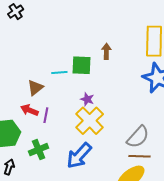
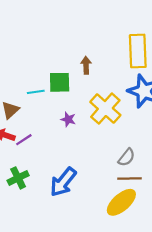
purple line: (46, 115) -> (24, 140), turned 49
yellow cross: (90, 121) -> (105, 109), moved
gray semicircle: (138, 137) -> (126, 157), size x0.7

